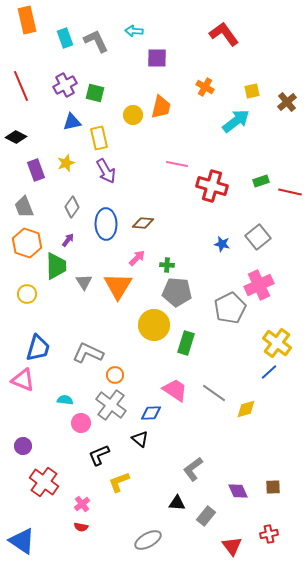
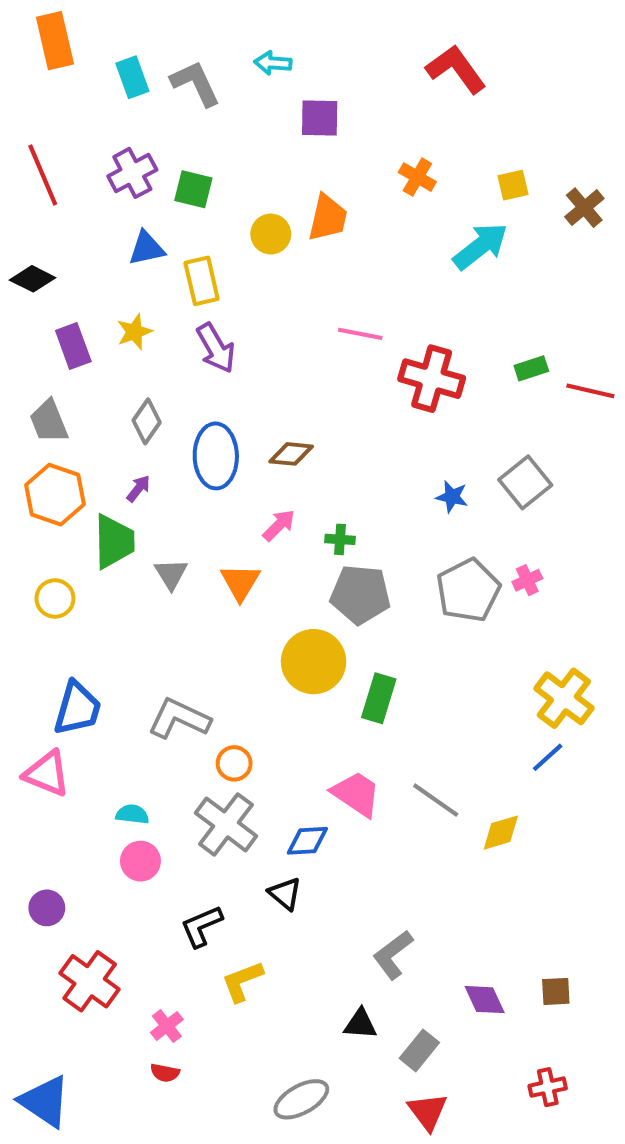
pink cross: (259, 285) -> (527, 580), size x0.5
orange triangle: (118, 286) -> (240, 582), size x0.7
gray pentagon: (230, 308) -> (468, 590), moved
pink circle: (81, 423) -> (140, 861), moved
red triangle: (232, 546) -> (428, 1112), moved

